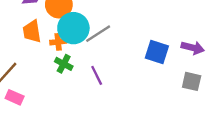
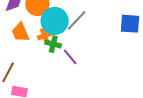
green cross: (64, 64) -> (53, 44), moved
purple line: (97, 75) -> (70, 57), moved

